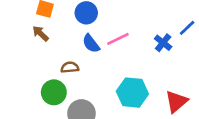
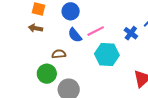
brown arrow: (40, 33) -> (35, 28), turned -32
cyan hexagon: (132, 93) -> (107, 54), moved

